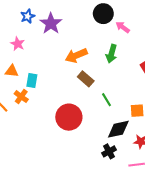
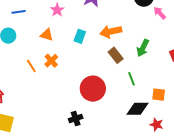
green arrow: (111, 54) -> (143, 48), moved
cyan rectangle: (32, 80) -> (80, 36), moved
black cross: (109, 151) -> (76, 119), moved

